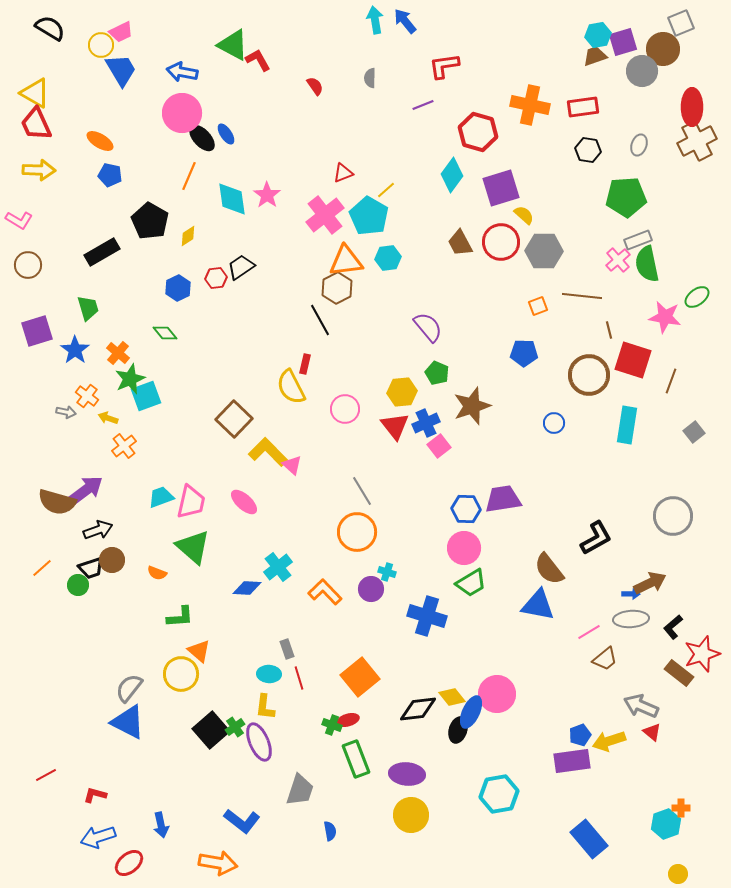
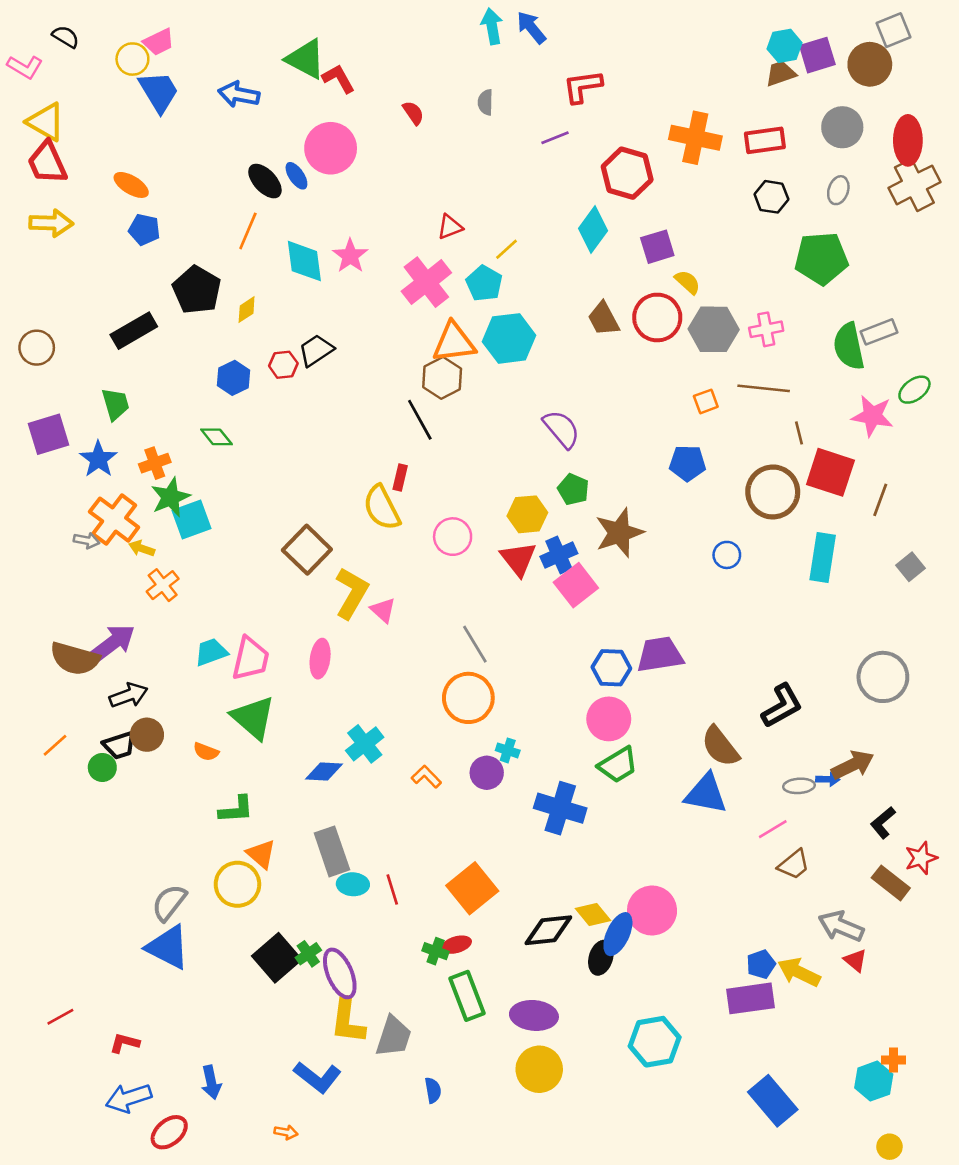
black semicircle: (50, 28) -> (66, 37), size x0.7
gray circle: (642, 71) -> (842, 127), moved
pink circle: (182, 113) -> (331, 148), moved
purple square: (501, 188) -> (657, 247), size x0.7
cyan pentagon: (369, 216) -> (484, 283), size x0.7
pink L-shape: (19, 220) -> (25, 67), moved
gray rectangle: (638, 240) -> (879, 332), moved
cyan hexagon: (388, 258) -> (509, 338), size x1.5
pink cross: (618, 260) -> (766, 329), moved, turned 30
orange cross: (118, 353) -> (155, 463), turned 30
orange cross: (87, 396) -> (114, 520), size x1.6
pink square: (439, 446) -> (576, 585), size x1.4
yellow L-shape: (268, 452) -> (352, 593), turned 75
pink ellipse: (244, 502) -> (320, 659), turned 56
orange L-shape: (325, 592) -> (426, 777), size x0.7
gray ellipse: (631, 619) -> (799, 786), moved, size x0.7
gray rectangle: (287, 649) -> (332, 851), moved, size x1.8
red star: (702, 654) -> (921, 858), size x0.7
yellow L-shape: (265, 707) -> (348, 1021), moved, size x1.4
yellow arrow: (609, 741) -> (799, 972), turned 44
orange arrow: (218, 863) -> (286, 1132), size x0.5

